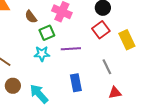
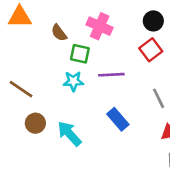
green square: (47, 33) -> (80, 54), turned 35
blue rectangle: (76, 83) -> (118, 119), turned -30

